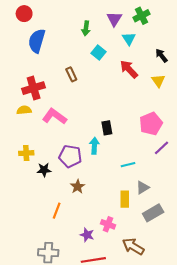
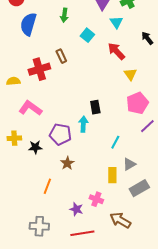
green arrow: (86, 28) -> (64, 15), moved
yellow triangle: (158, 81) -> (130, 74), moved
red cross: (34, 88) -> (39, 69), moved
yellow semicircle: (24, 110) -> (13, 81), moved
pink L-shape: (55, 116) -> (30, 108), moved
yellow cross: (26, 153) -> (14, 138), moved
cyan line: (128, 165) -> (115, 142), turned -48

